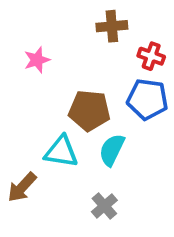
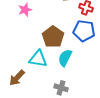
brown pentagon: (89, 110) -> (53, 37), turned 30
gray cross: (104, 206) -> (61, 88), turned -32

